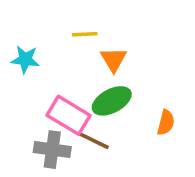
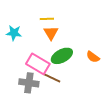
orange triangle: (114, 59) -> (51, 33), moved
orange semicircle: (166, 123) -> (93, 57), moved, turned 112

